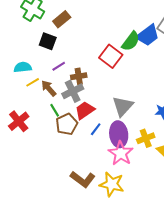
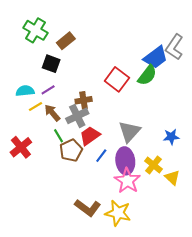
green semicircle: (131, 41) -> (147, 75), moved
purple line: (59, 66) -> (48, 90), moved
yellow cross: (146, 138) -> (153, 165), turned -30

